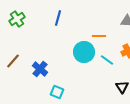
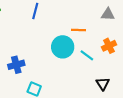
blue cross: (40, 69) -> (16, 65), turned 35

